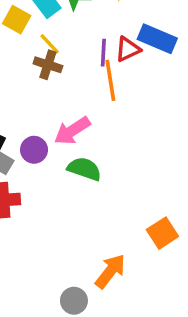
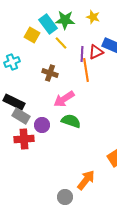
yellow line: (50, 44) -> (61, 43), moved
brown cross: (48, 65) -> (50, 73), moved
purple circle: (34, 150) -> (42, 125), moved

